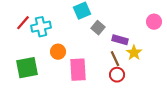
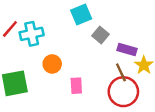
pink rectangle: (78, 70) -> (76, 86), size x0.6
red circle: (117, 75) -> (123, 92), size x1.6

